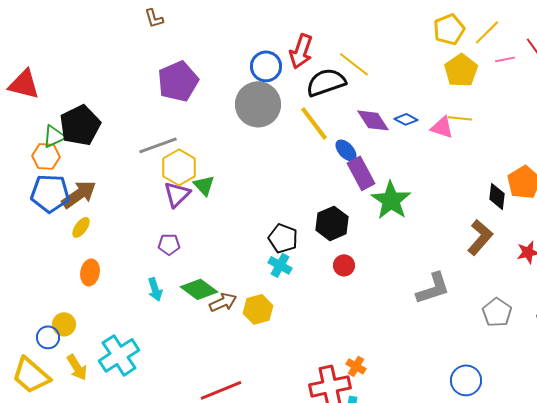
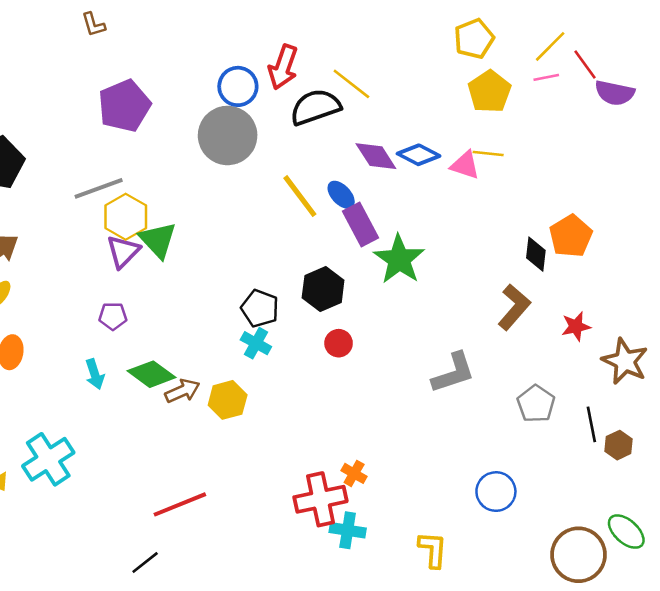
yellow line: (487, 32) -> (550, 46), moved
blue diamond: (406, 119) -> (419, 155), size x1.4
yellow line: (314, 123) -> (300, 196), moved
green triangle: (204, 185) -> (158, 240), size x1.4

